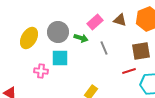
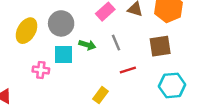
green arrow: (81, 38) -> (87, 45), moved
red line: (129, 71) -> (128, 70), moved

